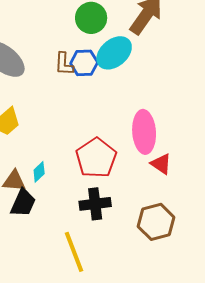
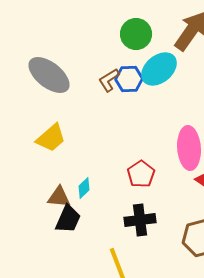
brown L-shape: (64, 64) -> (109, 80), turned 55
red pentagon: (96, 158) -> (141, 174), size x0.7

